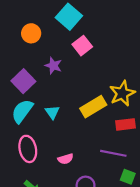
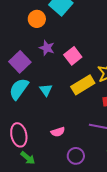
orange circle: (31, 33) -> (37, 19), moved
pink square: (82, 46) -> (73, 56), moved
pink ellipse: (28, 149) -> (19, 135), moved

